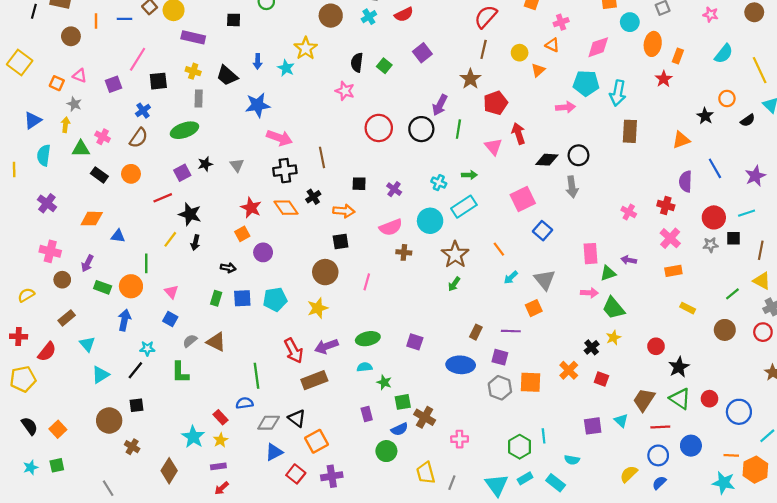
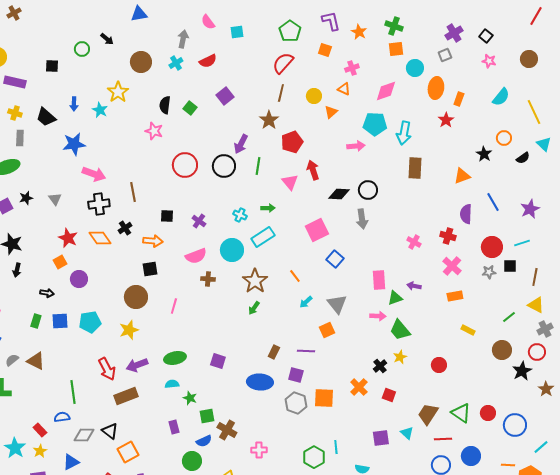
black star: (679, 367) -> (522, 371), moved
blue triangle: (274, 452) -> (71, 462), moved

